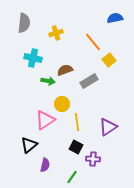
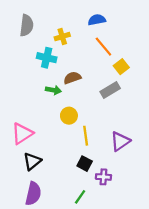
blue semicircle: (115, 18) -> (97, 20), moved
cyan cross: (33, 58) -> (47, 58), moved
gray rectangle: (89, 81) -> (110, 90), moved
pink triangle: (45, 120) -> (22, 133), moved
purple semicircle: (45, 165) -> (33, 194), moved, size x1.5

